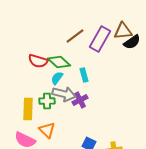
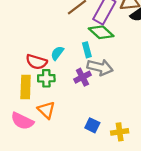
red semicircle: (38, 61) -> (36, 62), moved
green diamond: (59, 62) -> (101, 32), moved
gray arrow: (64, 94) -> (100, 67), moved

